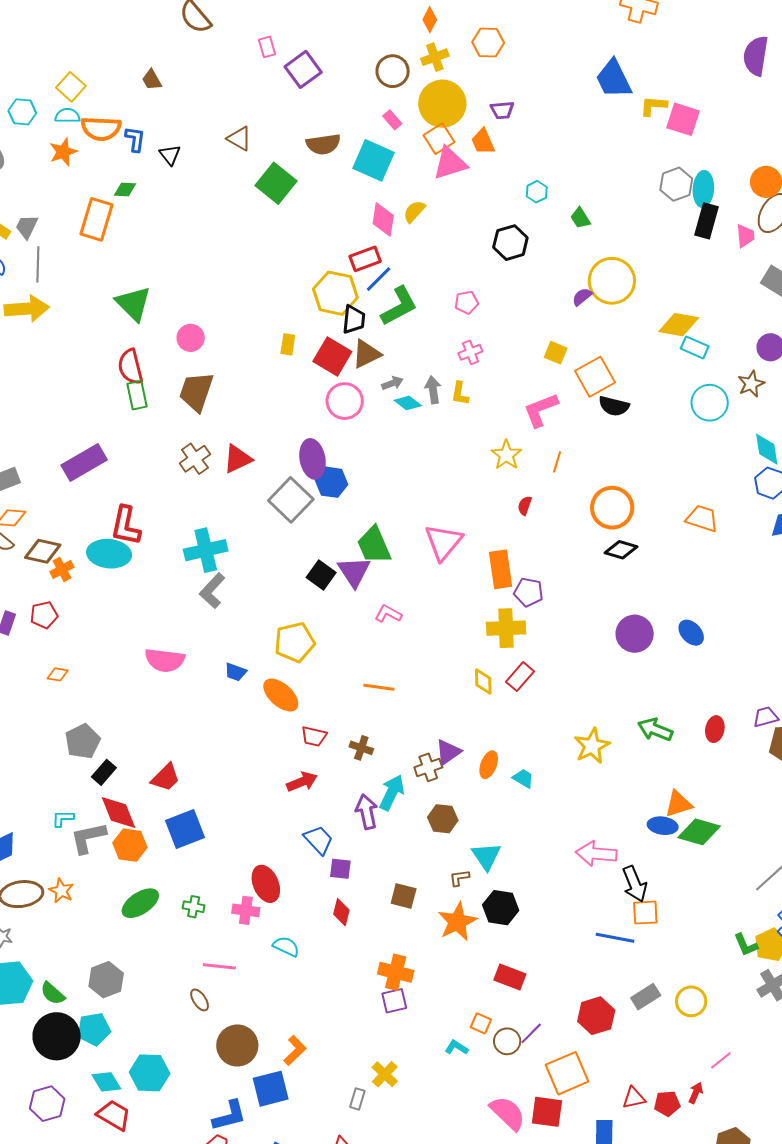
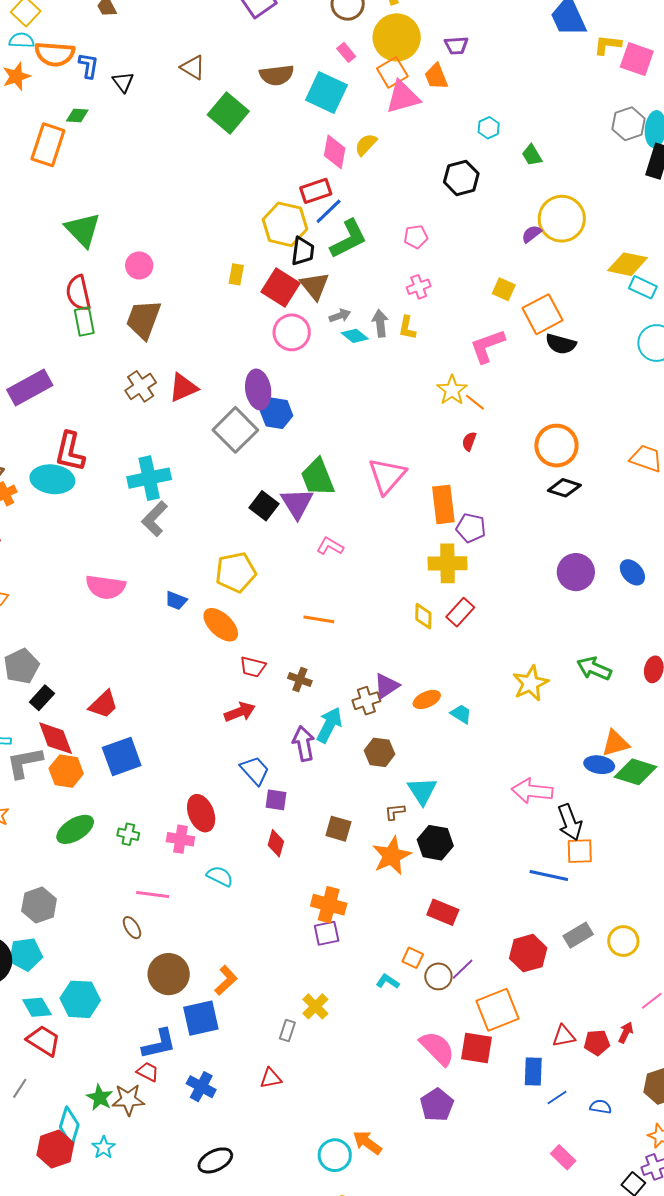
brown triangle: (366, 354) -> (315, 286), turned -44
orange line: (557, 462) -> (475, 402), moved, turned -70
orange ellipse: (489, 765) -> (427, 699), turned 44

